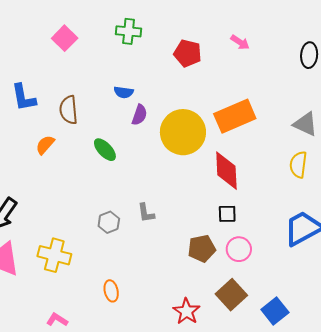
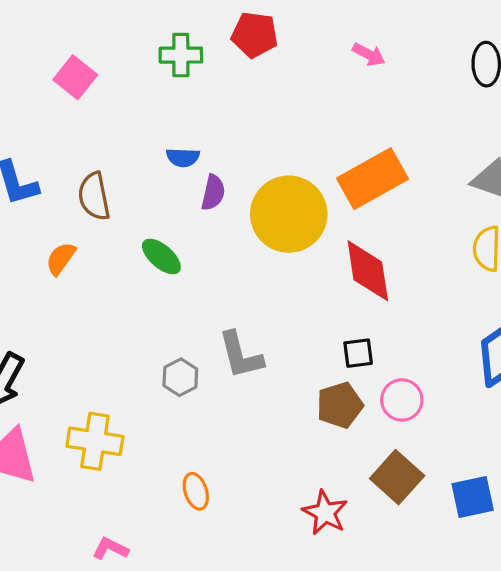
red pentagon: (188, 53) -> (255, 35), moved
gray L-shape: (146, 213) -> (241, 355), size x1.5
black square: (227, 214) -> (358, 353), moved
blue square: (275, 311) -> (473, 497), turned 32

